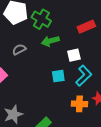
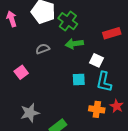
white square: (74, 55) -> (97, 60), turned 32
cyan L-shape: (84, 76) -> (104, 82), turned 140

